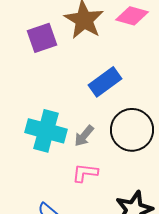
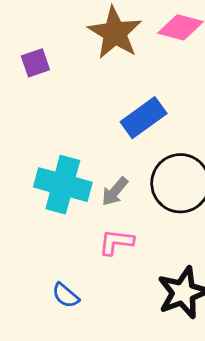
purple square: (42, 38) -> (35, 63), moved, size x0.7

